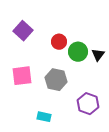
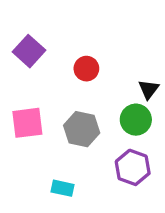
green circle: (78, 52) -> (136, 120), moved

